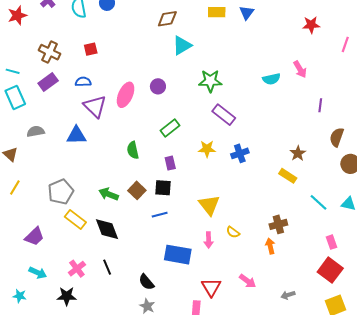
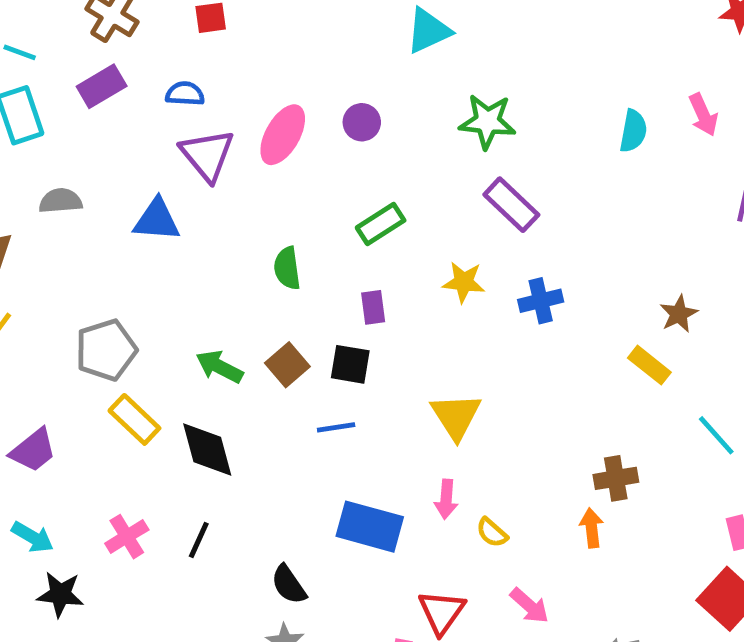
cyan semicircle: (271, 79) -> (633, 131), turned -72
yellow semicircle: (233, 232) -> (492, 533), moved
black line: (107, 267) -> (199, 540), turned 42
black star: (67, 296) -> (60, 594), moved

